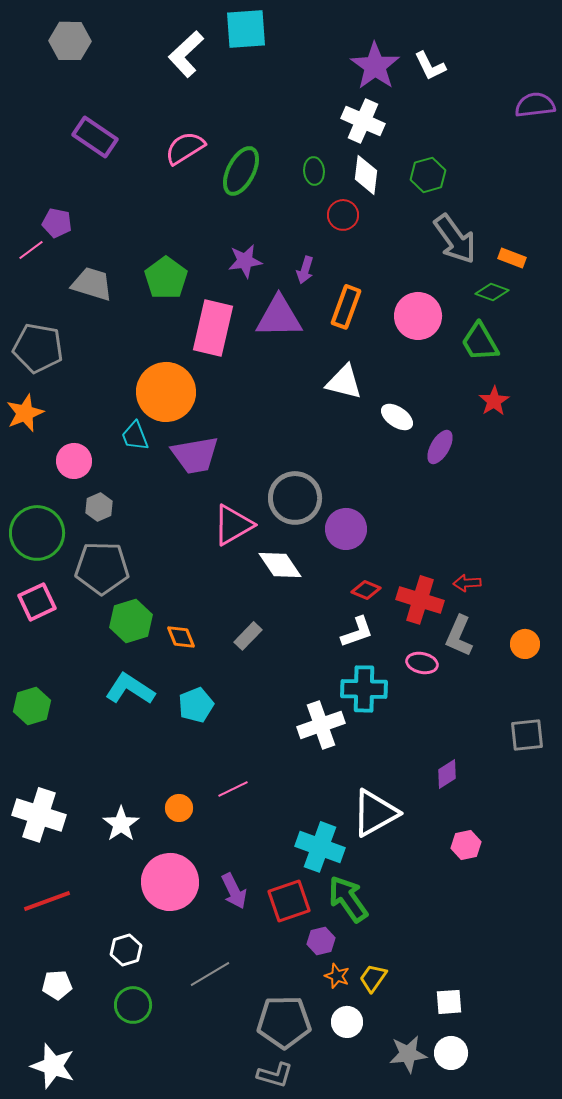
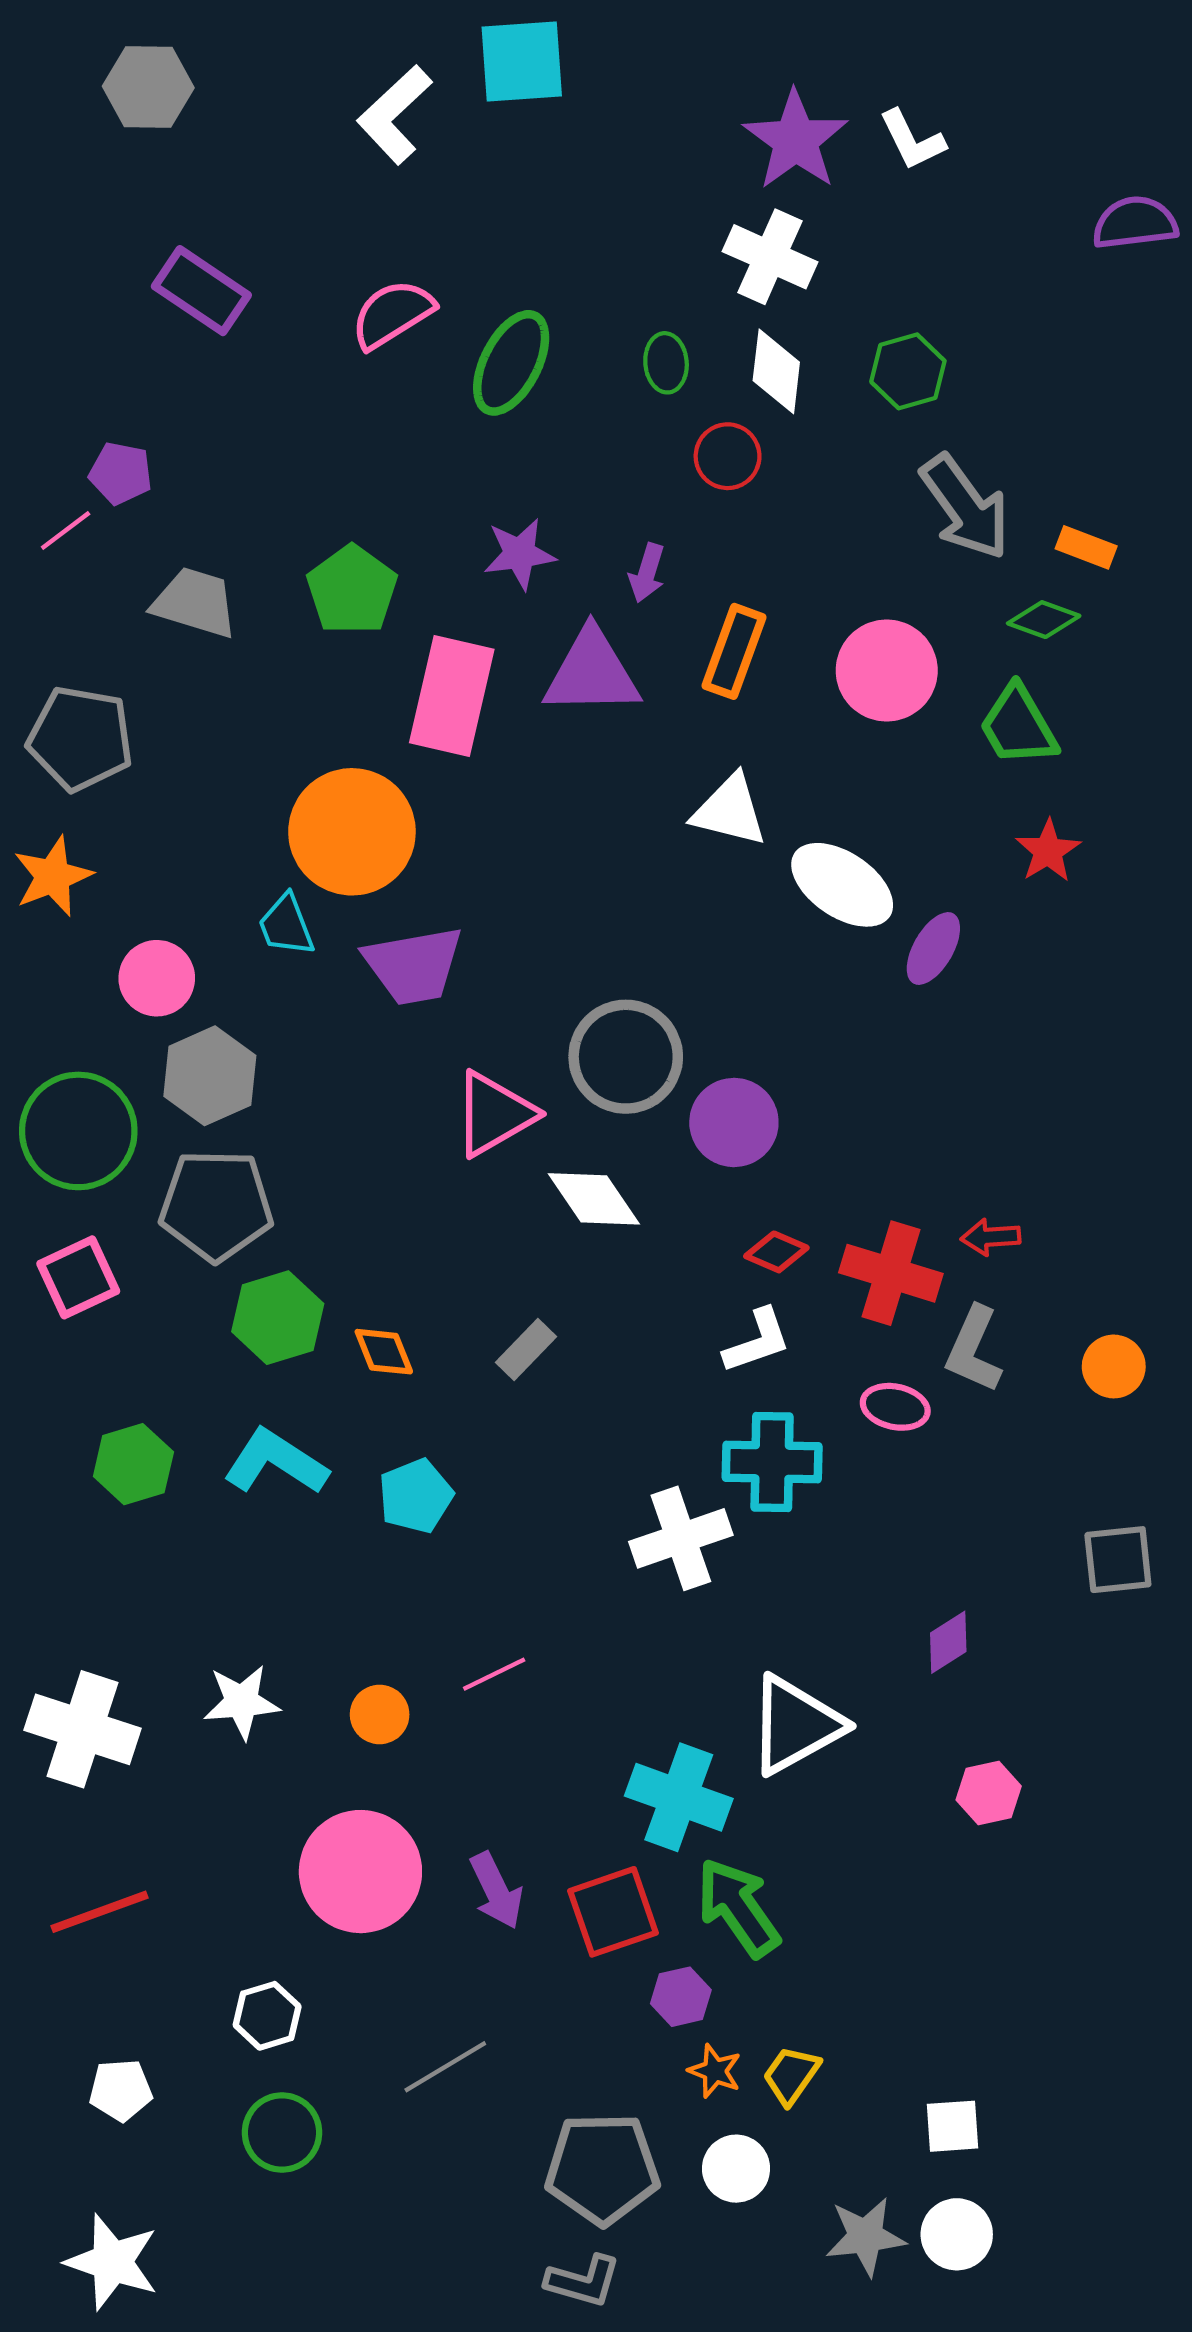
white ellipse: (397, 417) -> (842, 885), size x1.5
gray hexagon: (99, 507) -> (210, 1076), size x1.6
green hexagon: (32, 706) -> (133, 1464), moved
white star: (121, 824) -> (242, 1702), moved, turned 30

